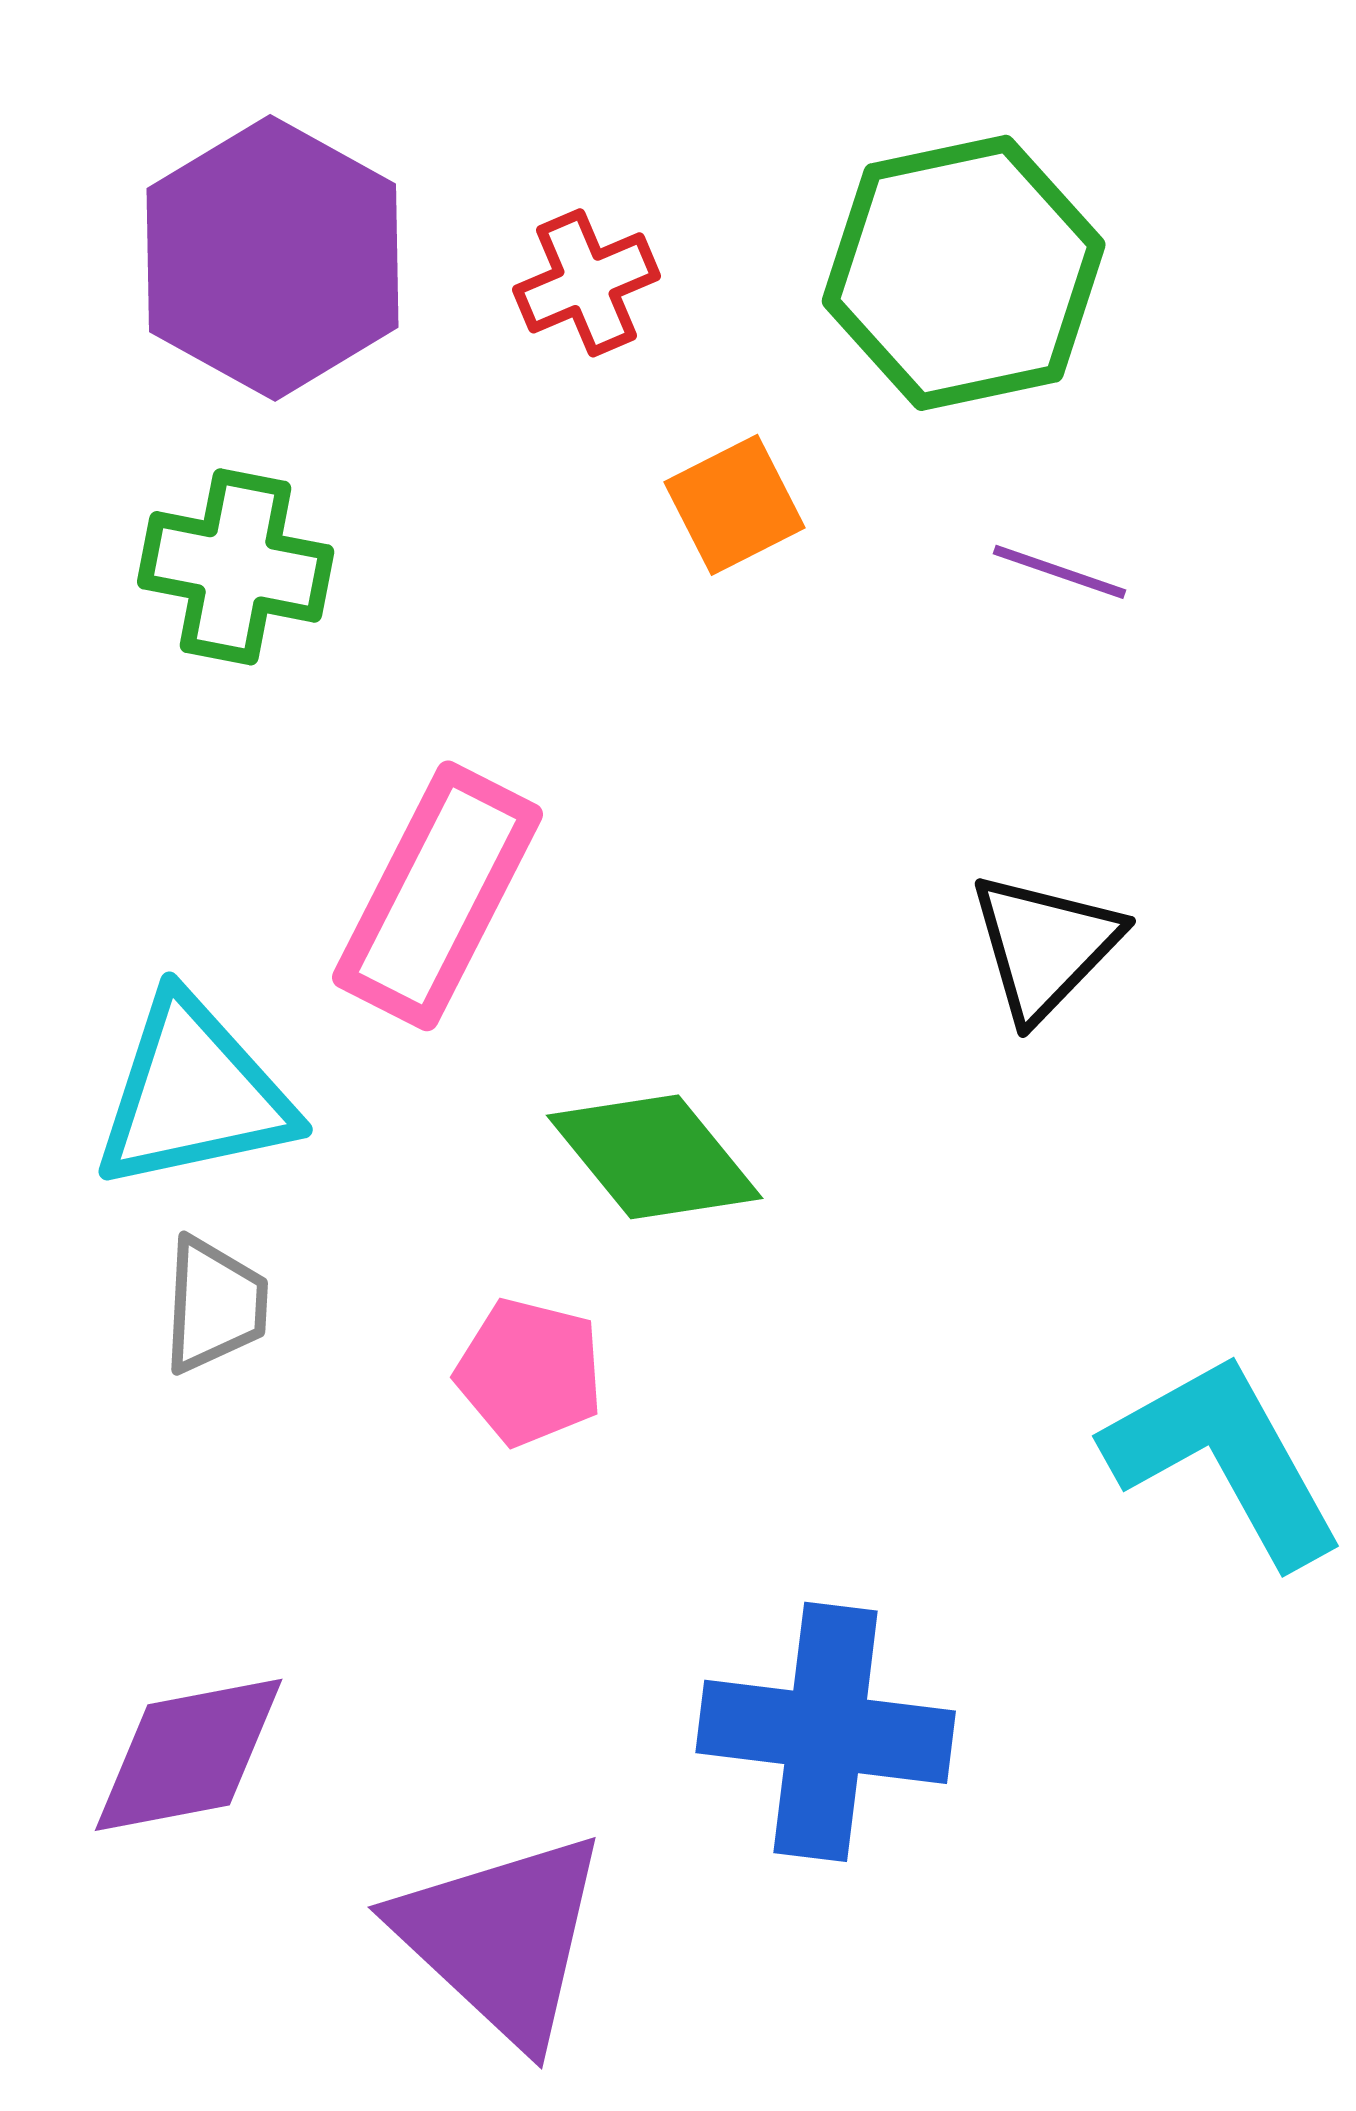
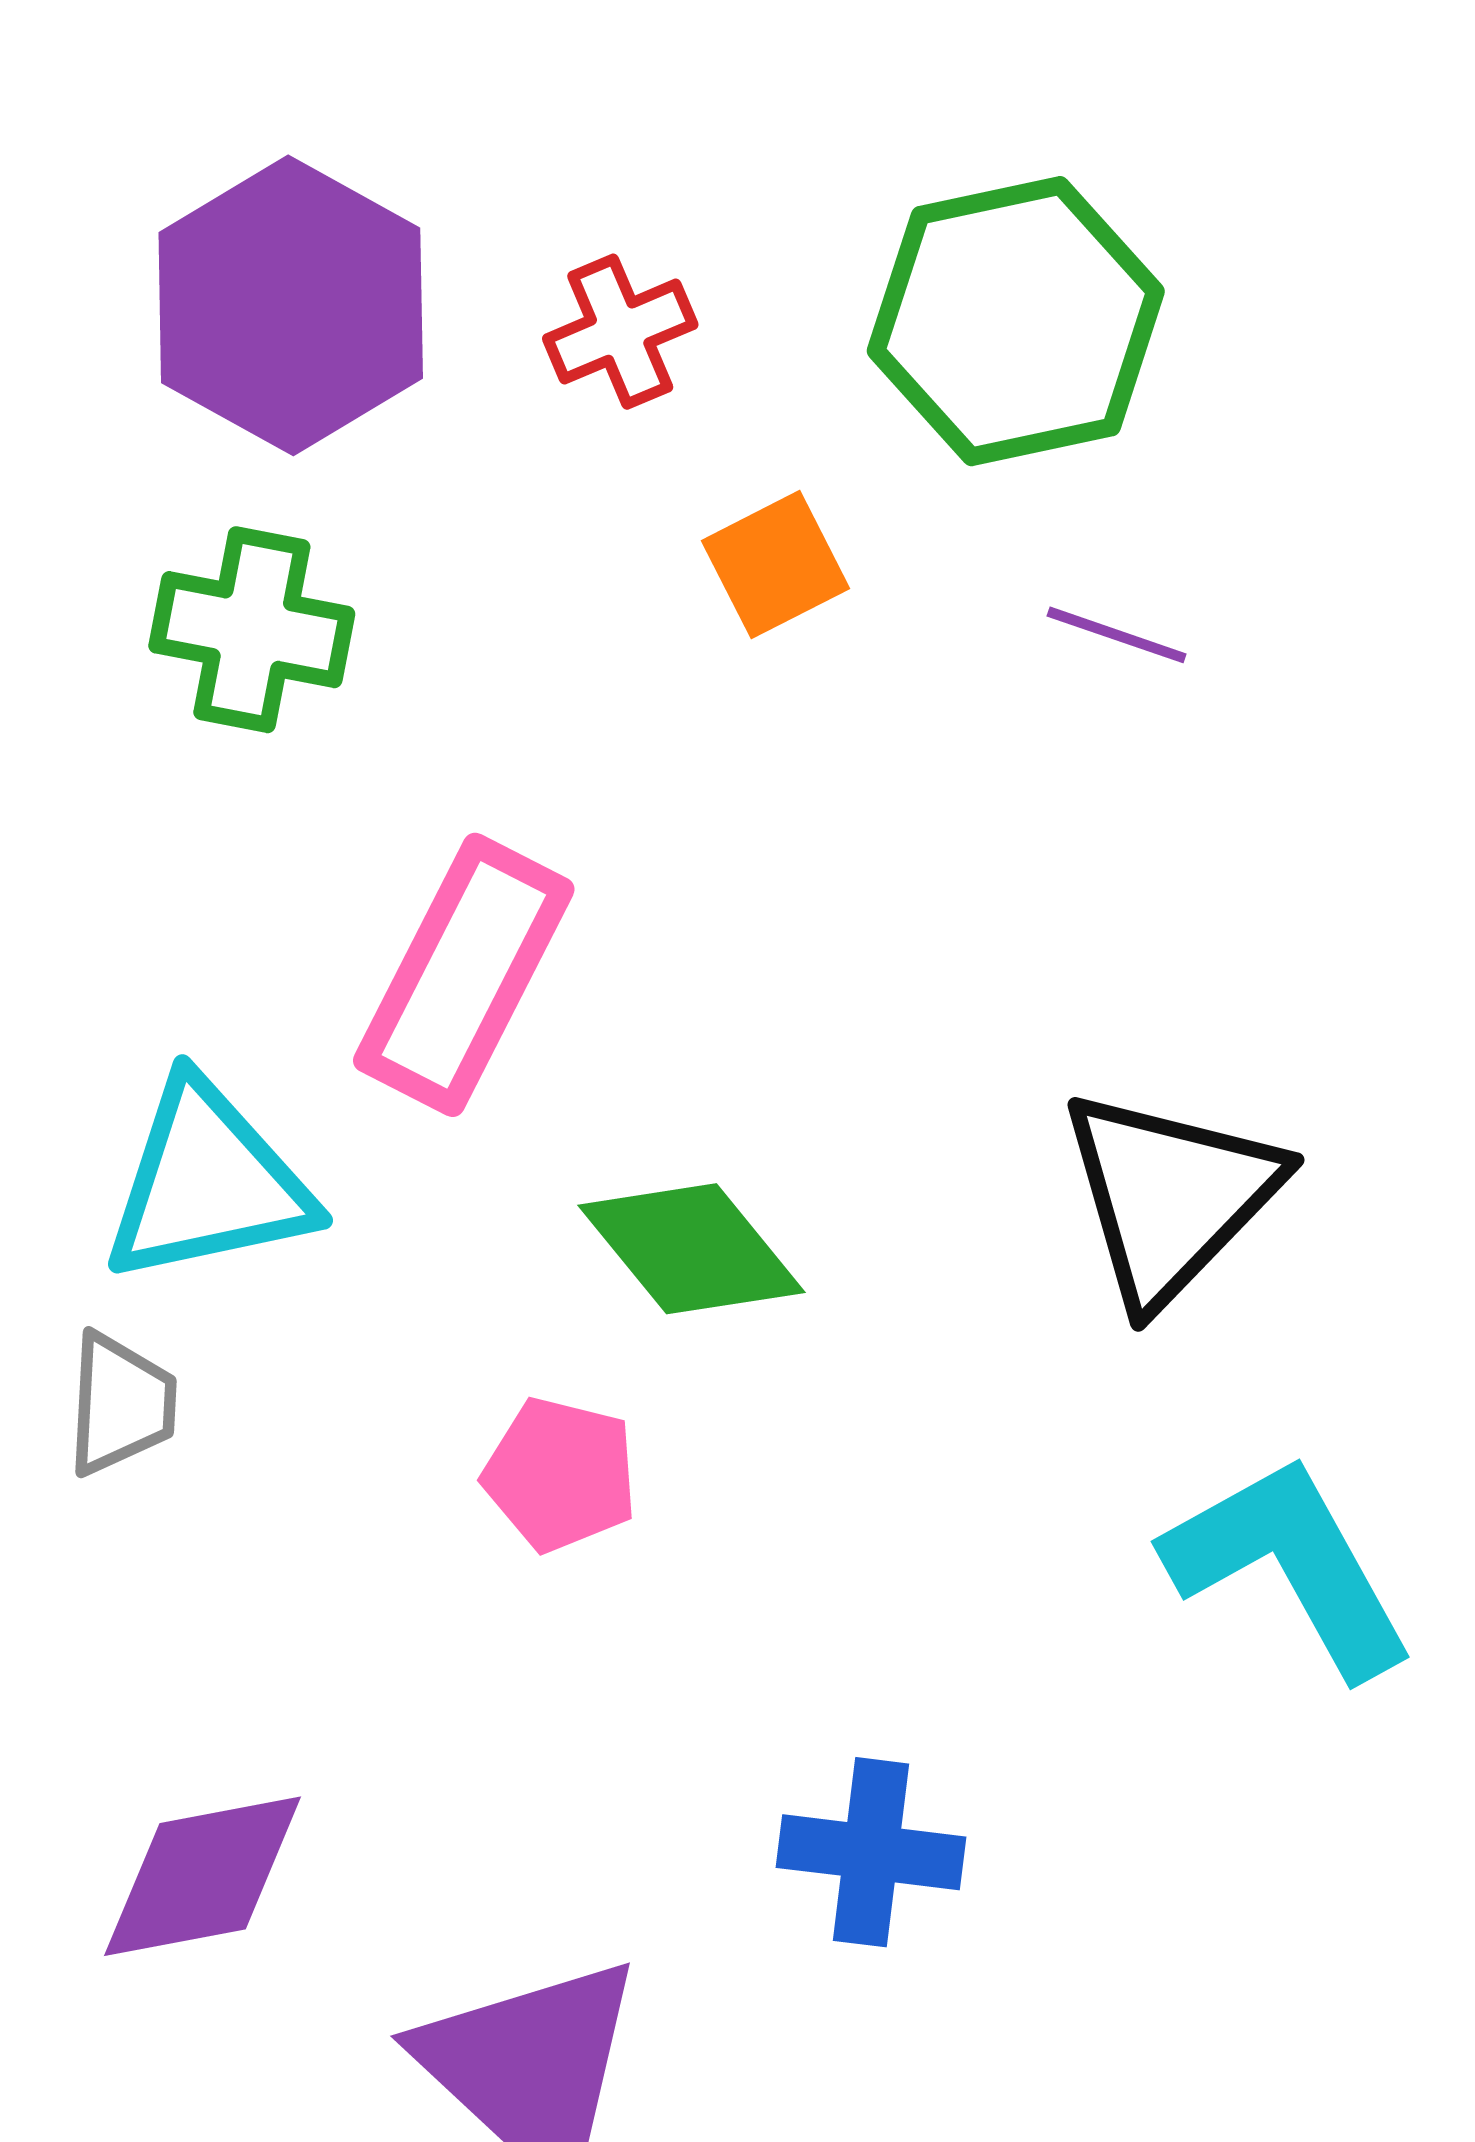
black triangle: (1045, 946) -> (1170, 1196), moved, size x1.4
gray trapezoid: (215, 1305) -> (121, 1404), moved
blue cross: (826, 1732) -> (871, 1852), size x0.7

